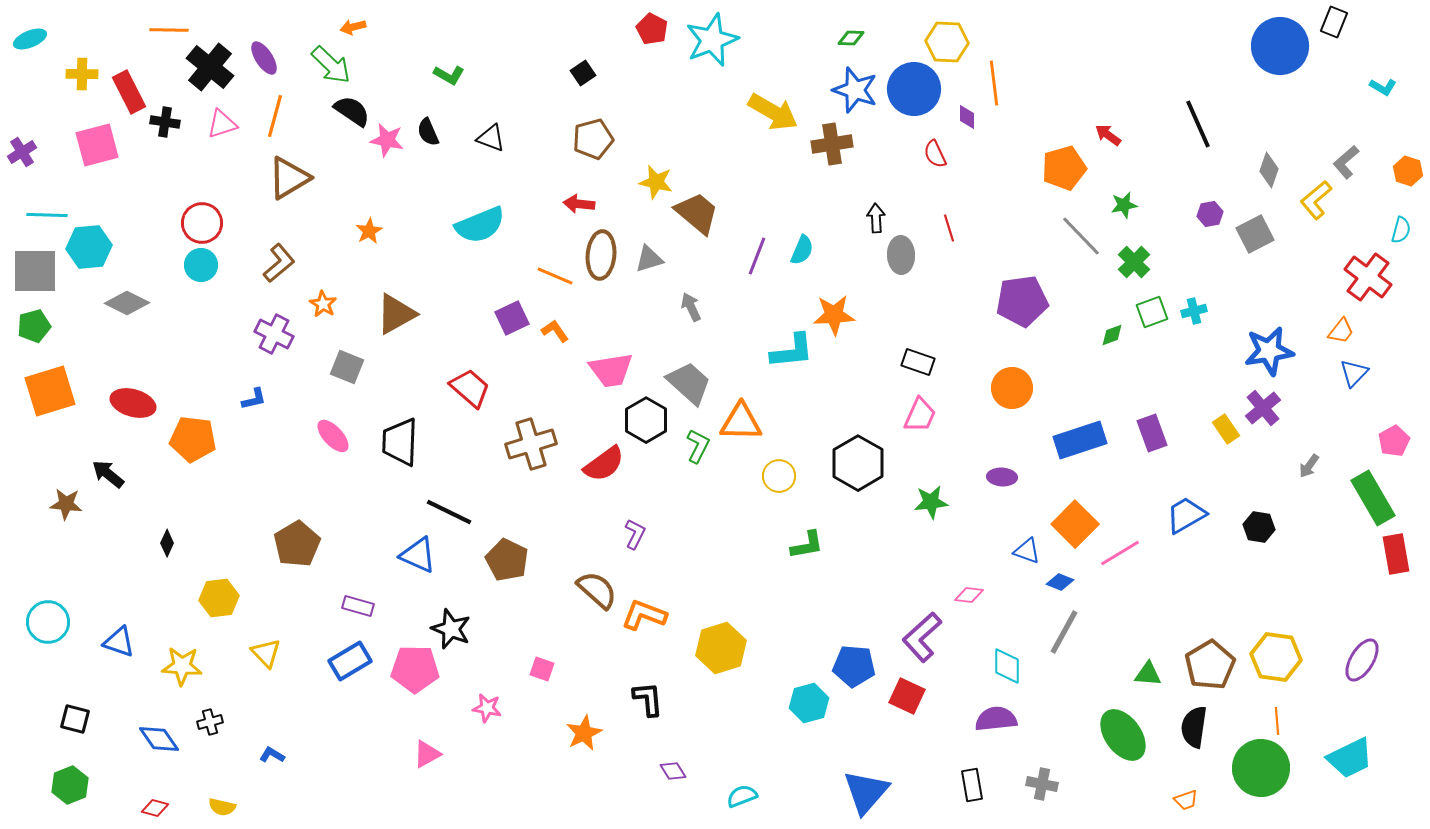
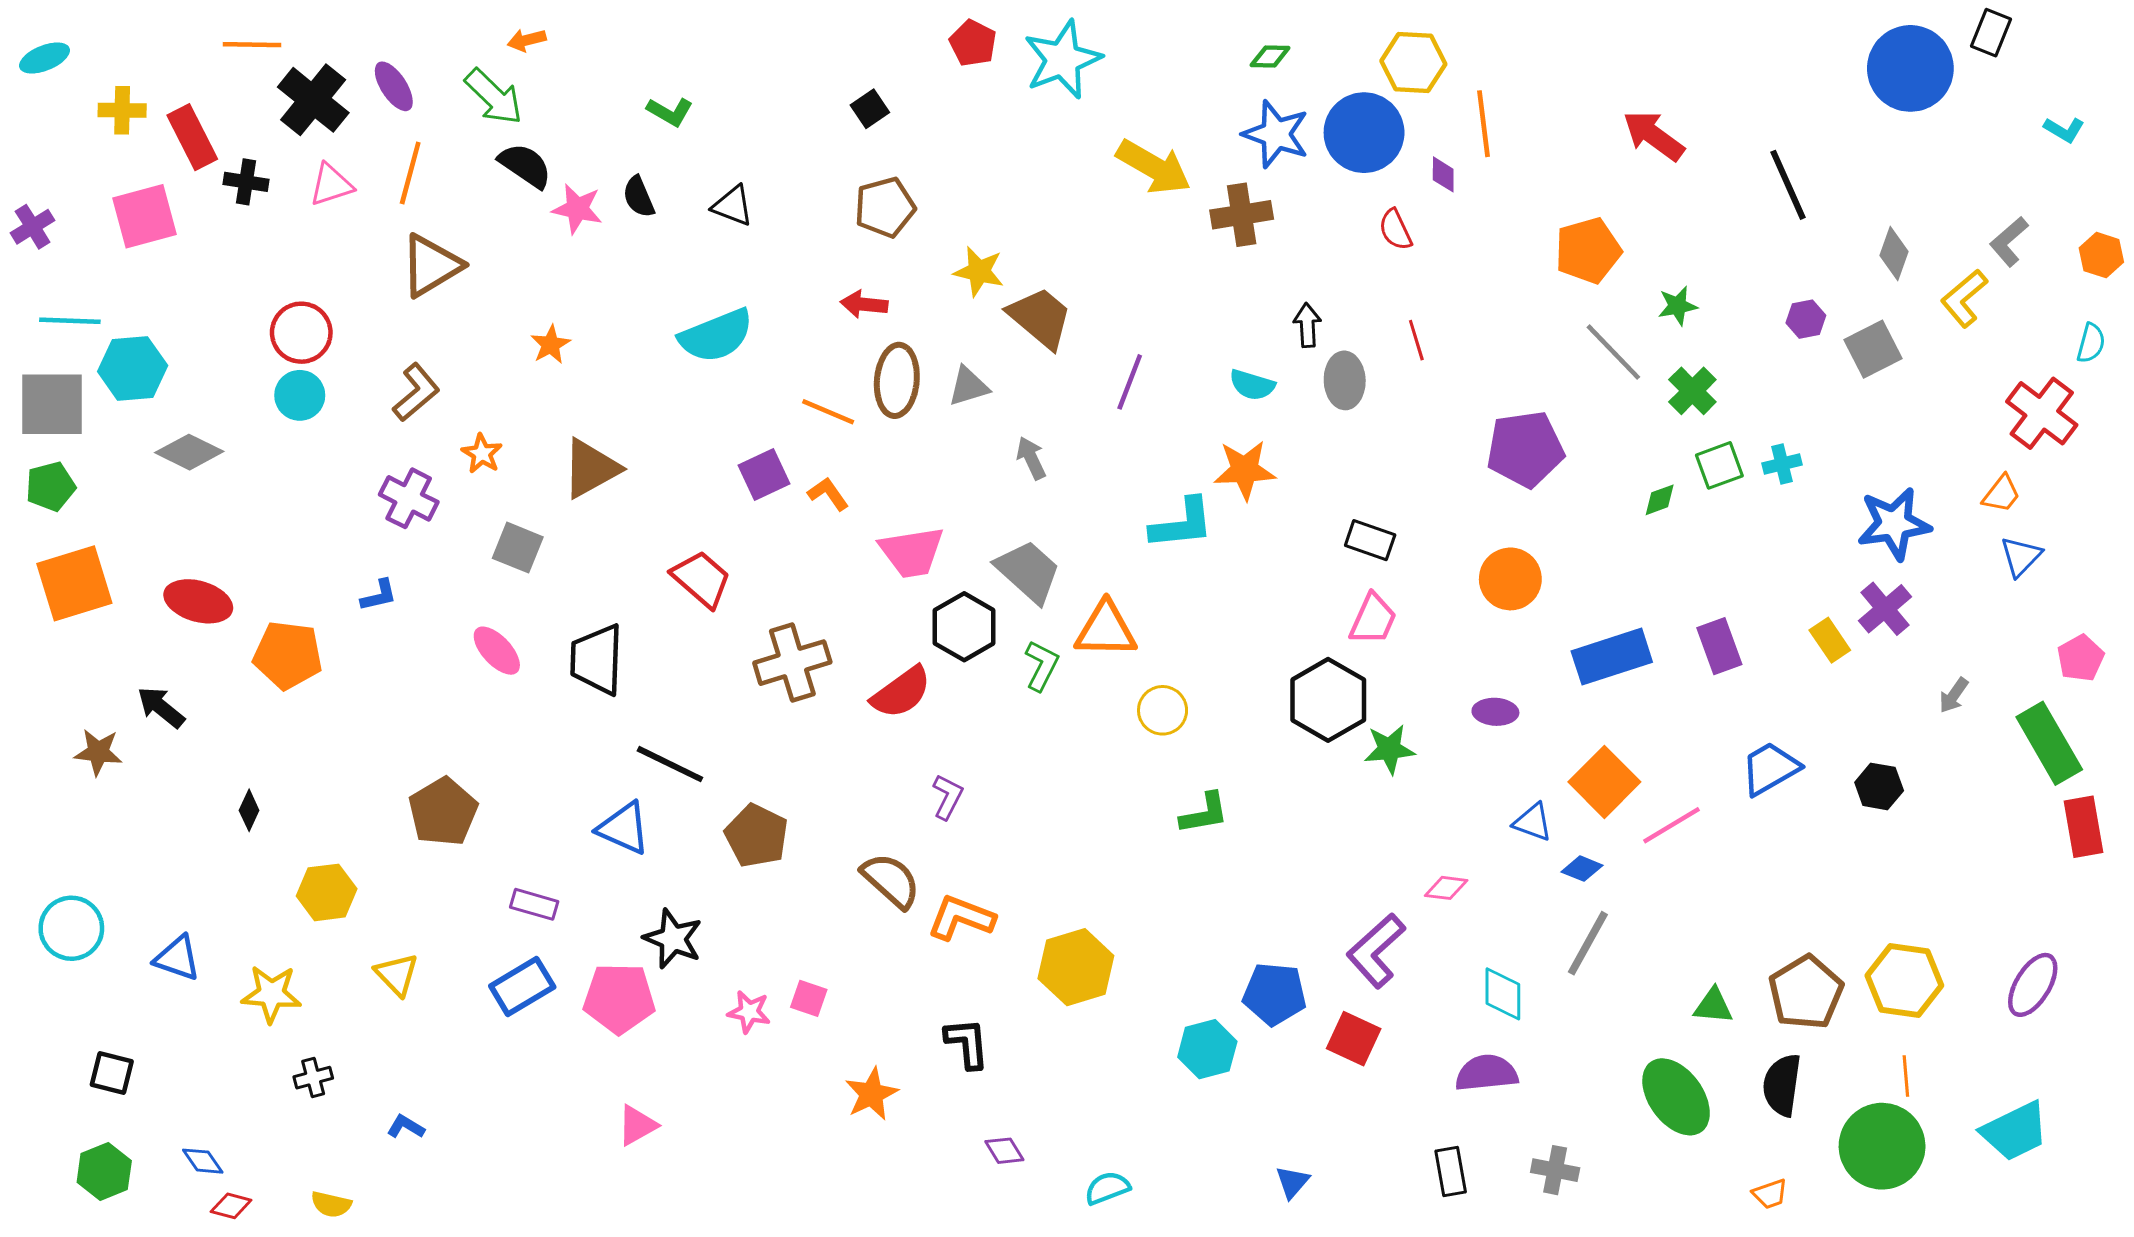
red arrow: (1108, 135) -> (1654, 136), moved, size x1.6
cyan semicircle: (802, 250) -> (1252, 385), moved, turned 84
black hexagon: (858, 463) -> (1328, 700), moved
pink star: (487, 708) -> (749, 1012), moved
blue diamond: (159, 739) -> (203, 1161), moved, size x0.7
blue triangle: (866, 792) -> (1292, 1182), size x0.5

